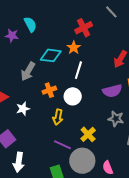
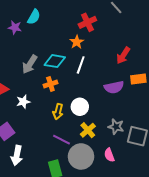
cyan semicircle: (30, 24) -> (34, 17), turned 56
cyan diamond: (51, 55) -> (55, 61), moved
white circle: (73, 96) -> (80, 107), moved
gray star: (116, 119) -> (116, 127), moved
pink semicircle: (108, 168) -> (109, 155), moved

